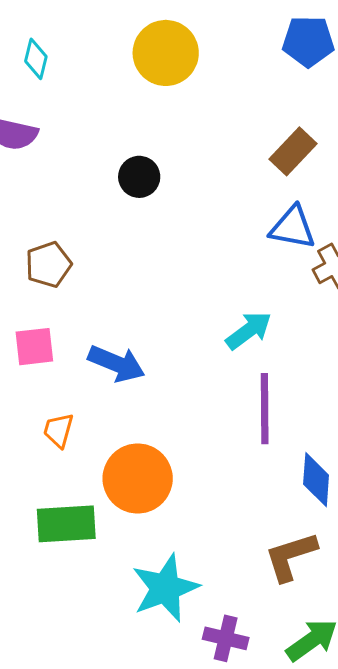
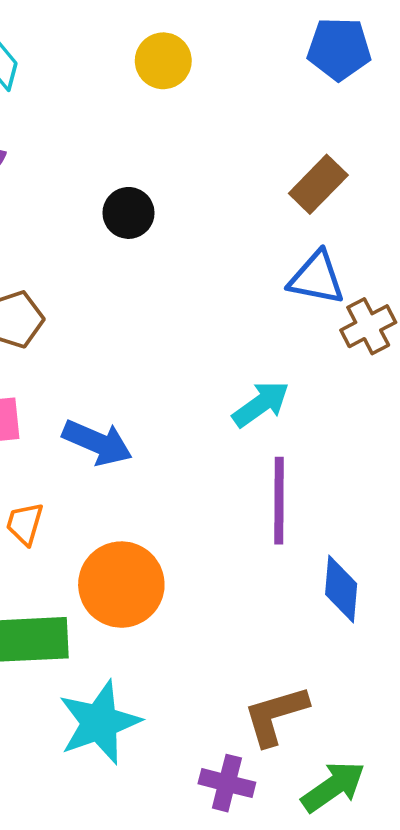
yellow circle: (166, 53) -> (163, 61), size x0.7
brown L-shape: (291, 556) -> (276, 715), moved
cyan star: (165, 588) -> (99, 722), moved

